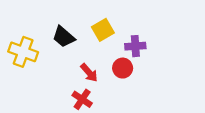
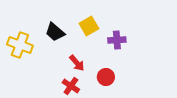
red circle: (123, 68) -> (106, 77), moved

